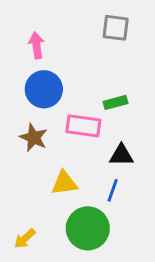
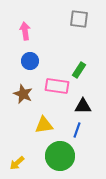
blue circle: (44, 89) -> (30, 61), size x0.7
green rectangle: (116, 102) -> (79, 70), turned -42

